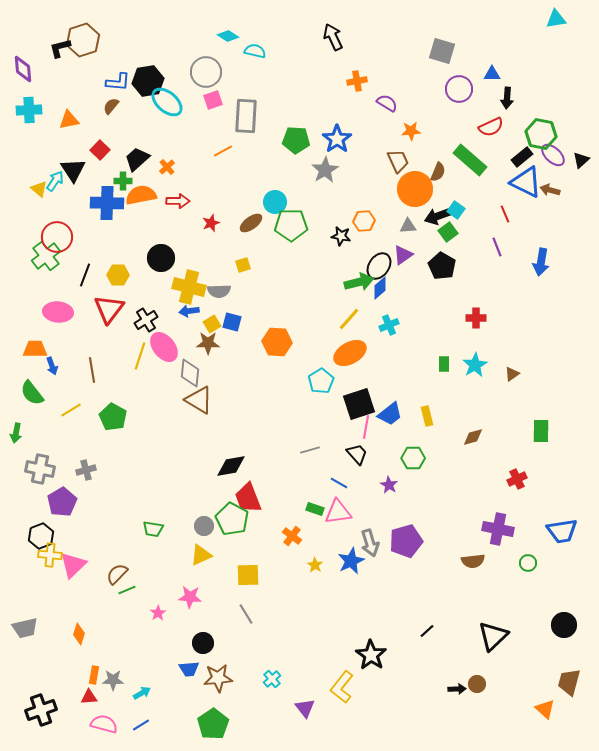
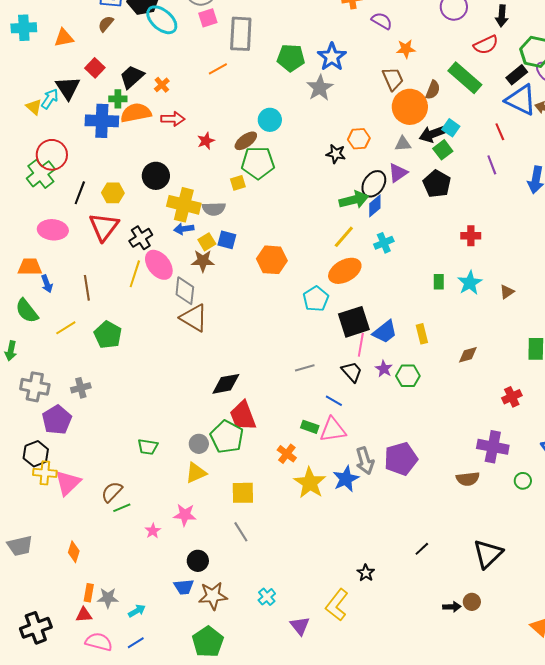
green pentagon: (291, 225) -> (258, 163), moved
purple star: (389, 485) -> (384, 369), moved
yellow star: (315, 565) -> (310, 483), size x2.0
black star: (371, 655) -> (366, 573), size x0.6

